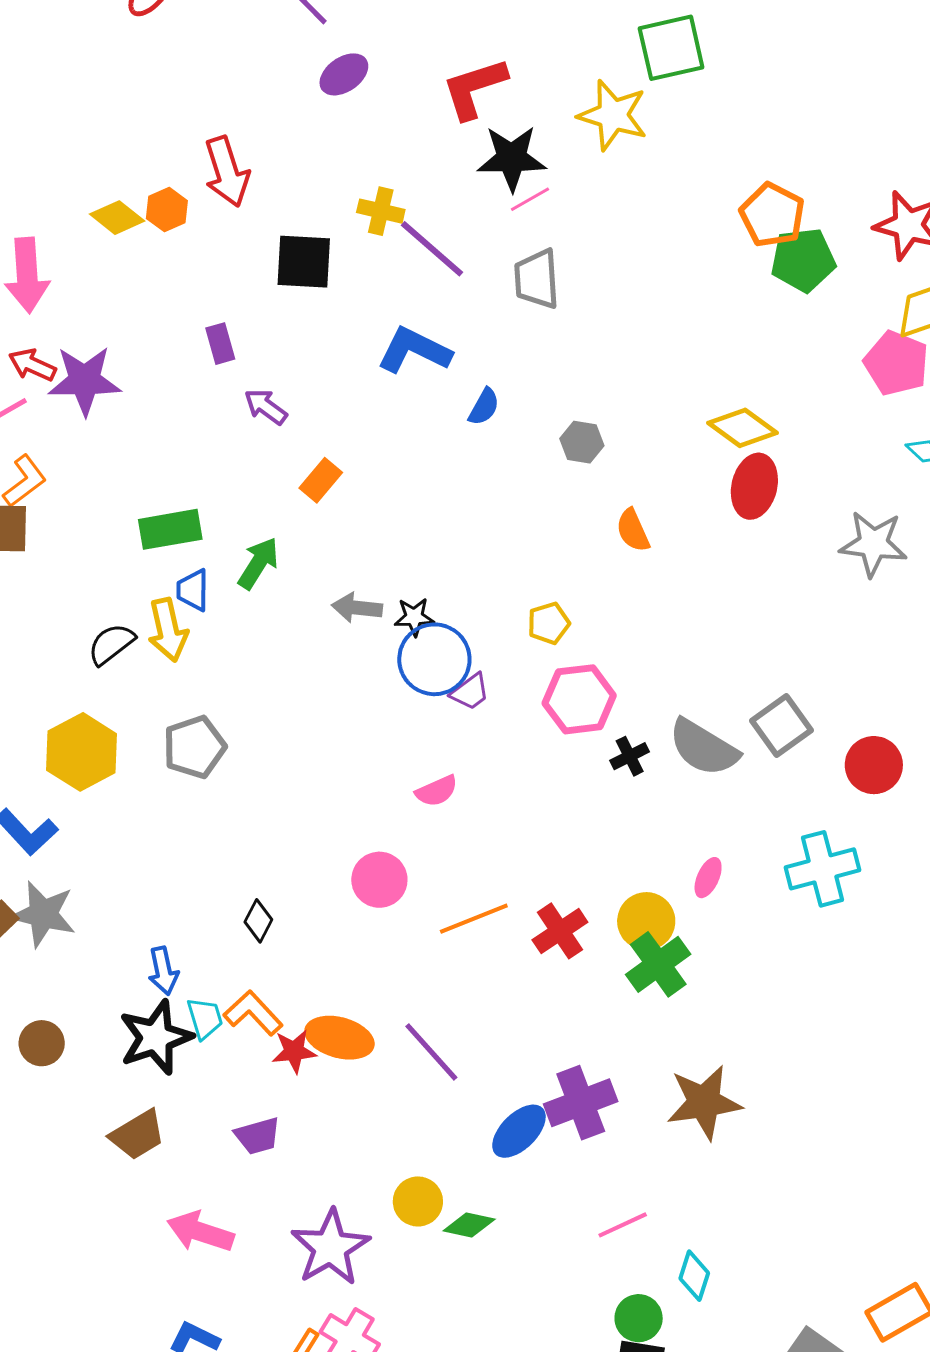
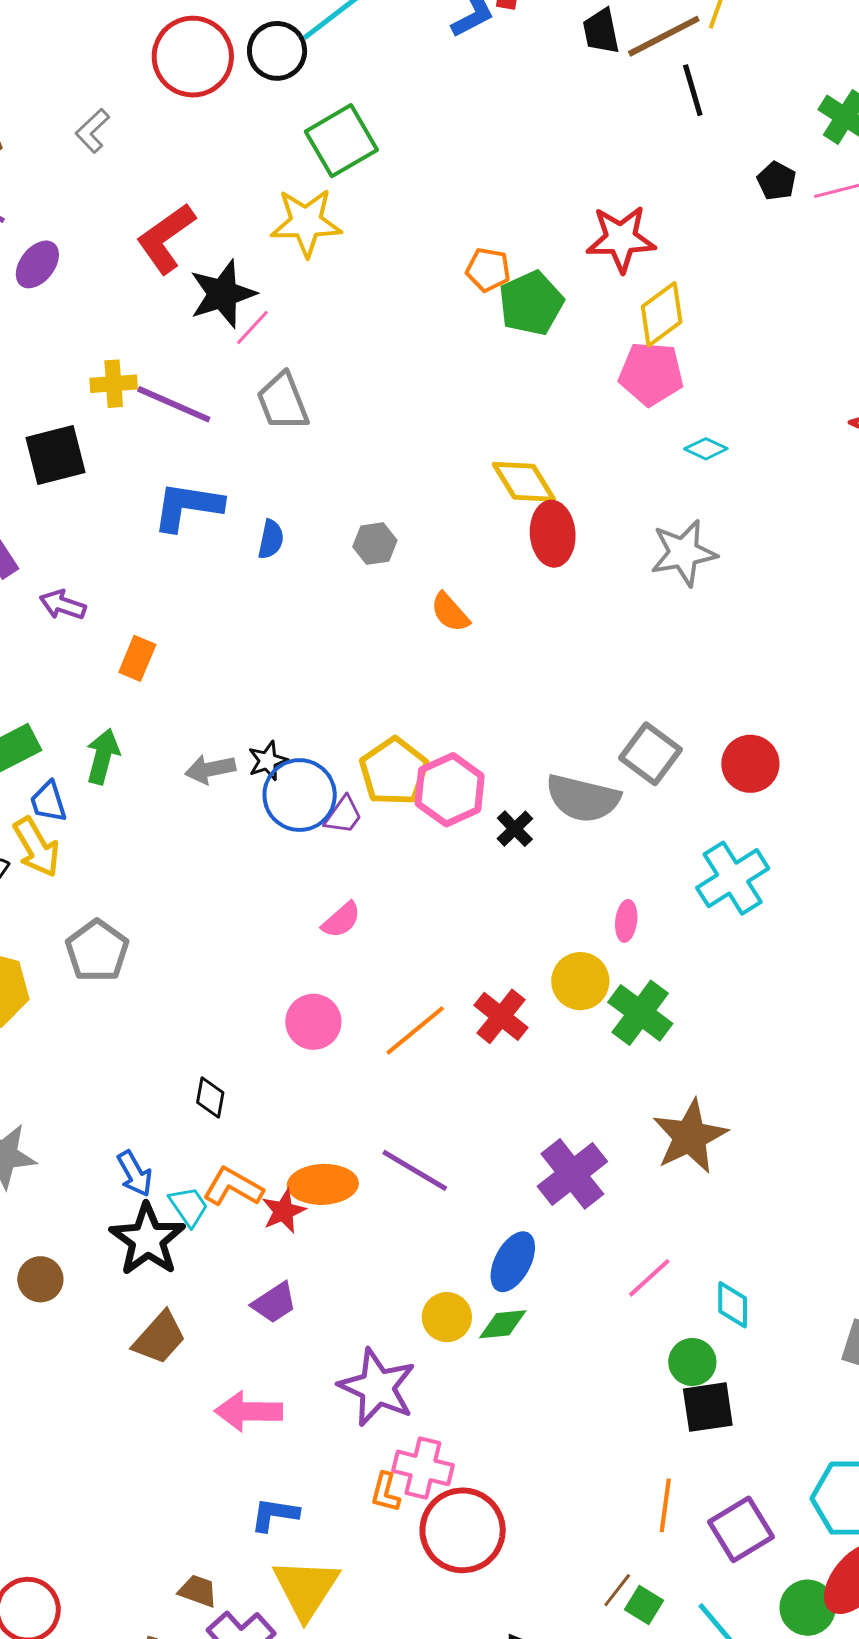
orange pentagon: (772, 215) -> (488, 270), size x0.7
yellow diamond: (743, 428) -> (524, 482), turned 40
yellow pentagon: (549, 623) -> (394, 771), moved, size x1.6
green cross: (658, 964) -> (640, 1013), moved
blue ellipse: (519, 1131) -> (513, 1262), moved

